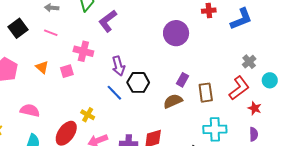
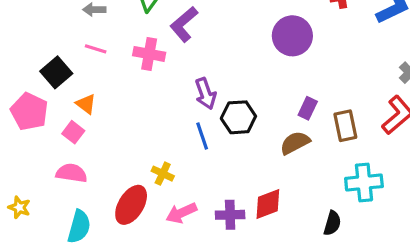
black square: (18, 28) -> (56, 72), moved
pink cross: (83, 51) -> (149, 54), moved
pink square: (67, 71) -> (73, 132), moved, turned -32
blue line: (114, 93) -> (202, 136), turned 30

